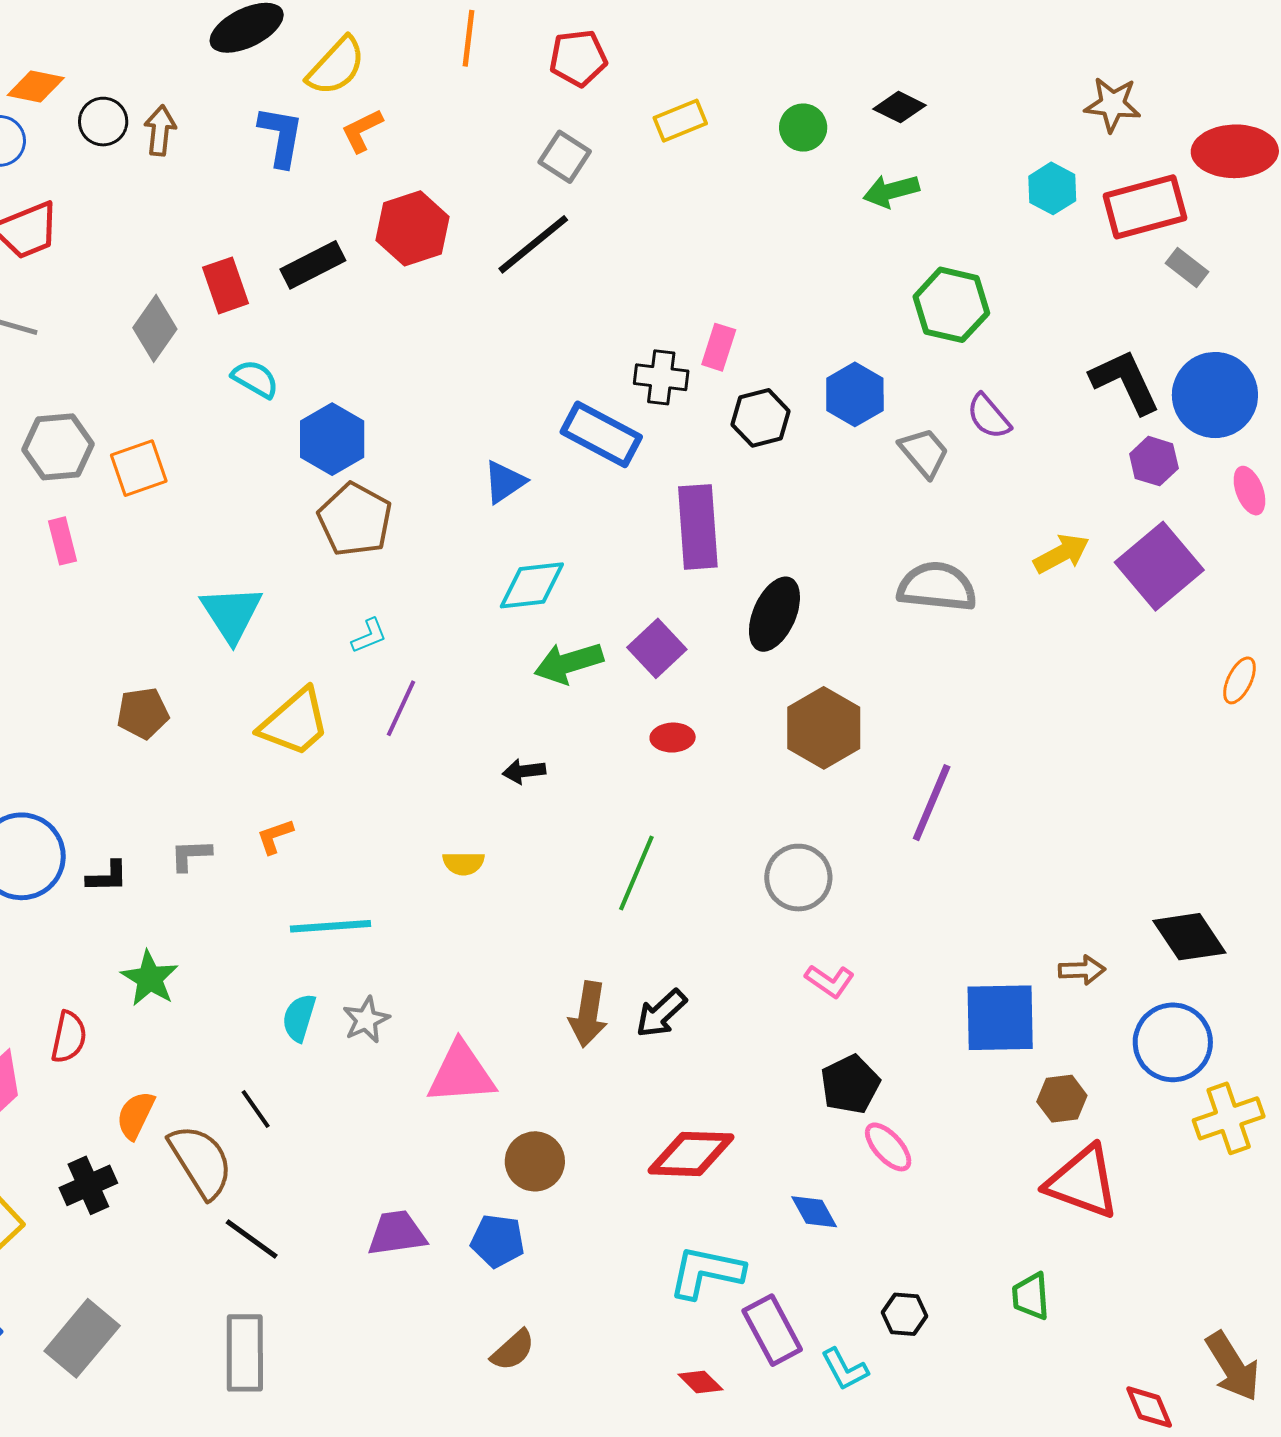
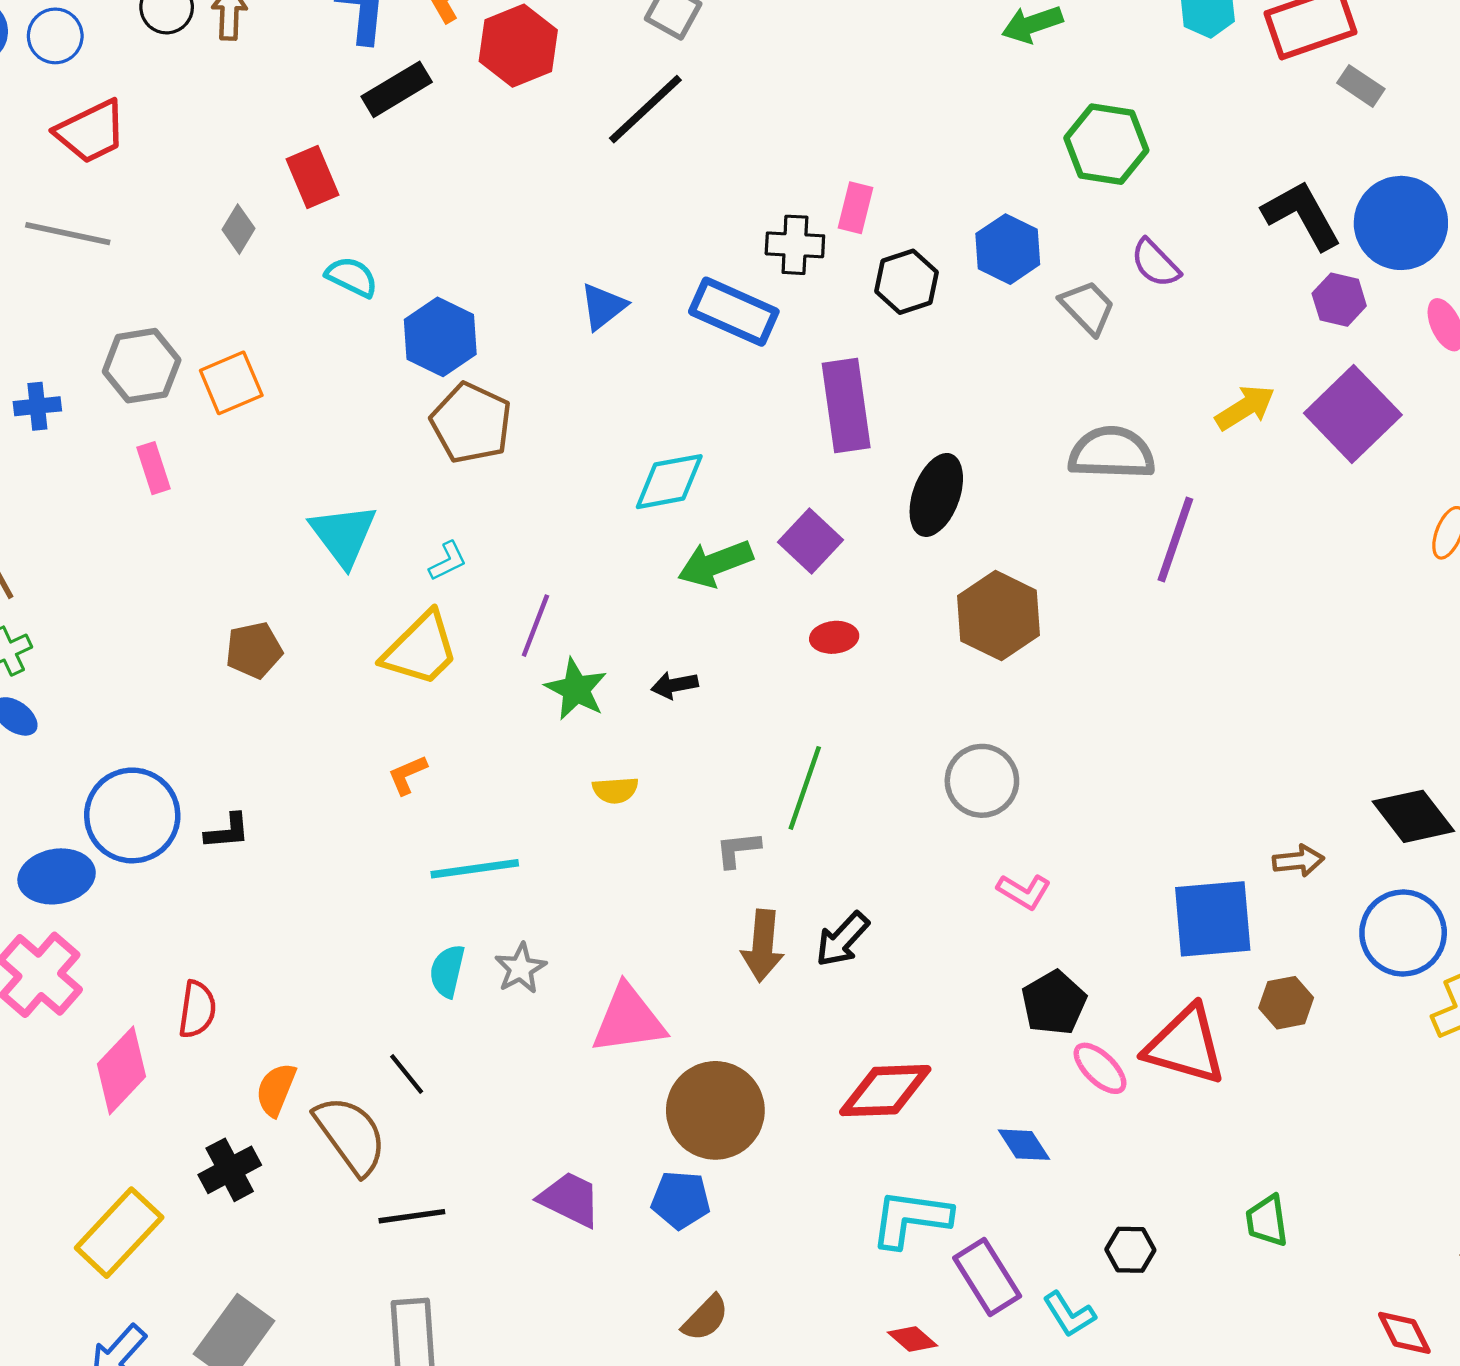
red hexagon: (412, 228) -> (518, 46), moved
black rectangle: (313, 265) -> (397, 89), moved
gray diamond: (155, 328) -> (239, 229), size x0.7
blue triangle: (505, 482) -> (603, 306), moved
cyan L-shape: (369, 636) -> (448, 561), moved
purple line: (932, 803) -> (1175, 539), moved
gray L-shape: (191, 855) -> (738, 850), moved
green star: (150, 978) -> (576, 689), moved
brown circle: (535, 1161) -> (715, 1110), size x1.5
red triangle: (1083, 1182) -> (1185, 1045), moved
purple trapezoid: (397, 1233) -> (570, 1199), turned 38
black line: (252, 1239) -> (412, 1216), turned -40

